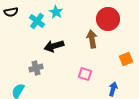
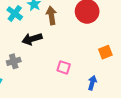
brown arrow: (92, 39) -> (51, 15), moved

